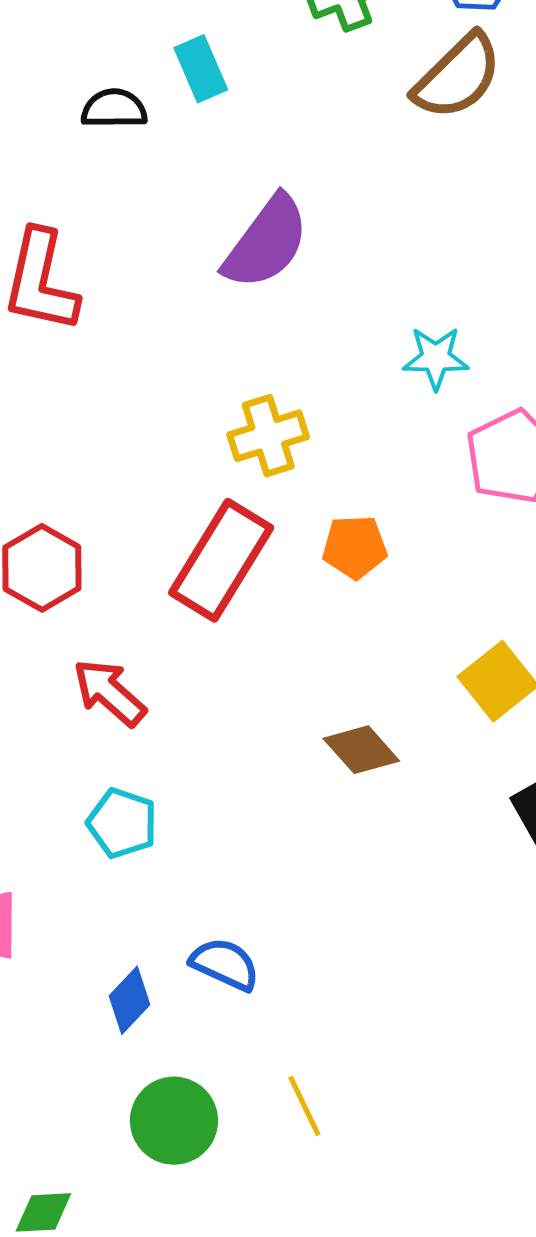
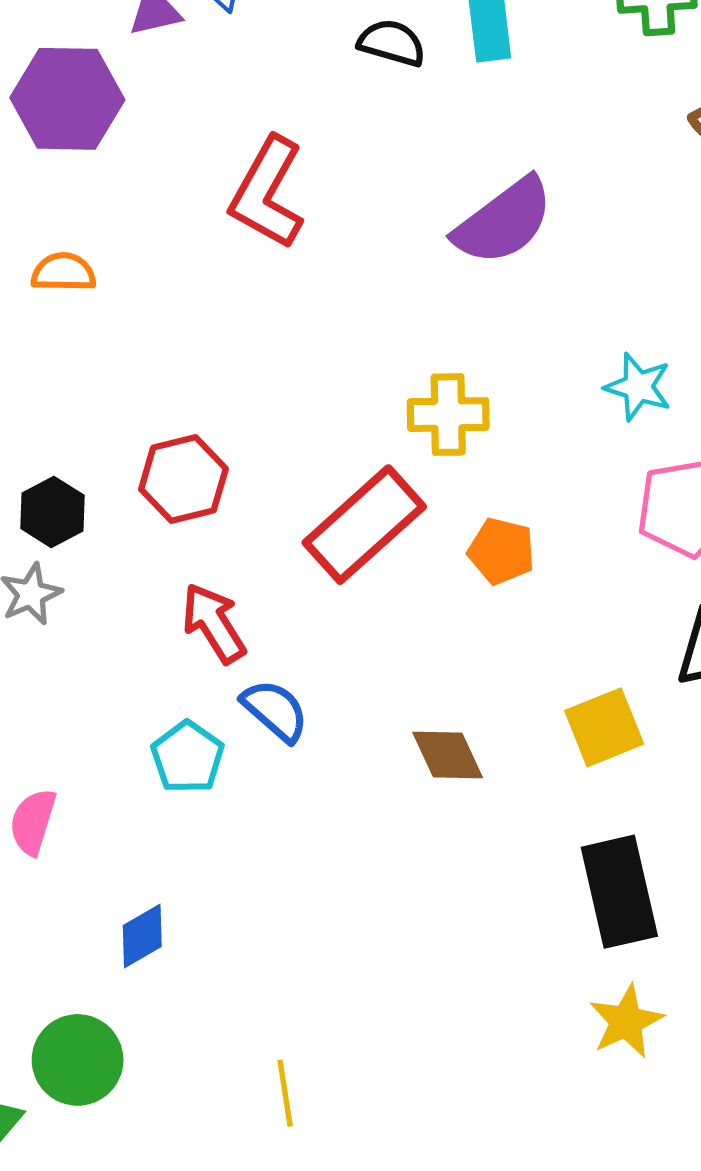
blue semicircle: (225, 964) -> (275, 710), moved
green circle: (174, 1121) -> (78, 1060), moved

